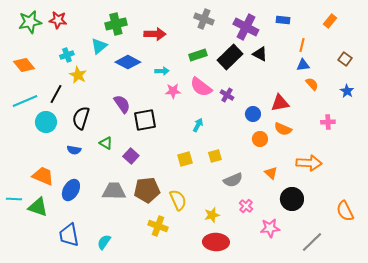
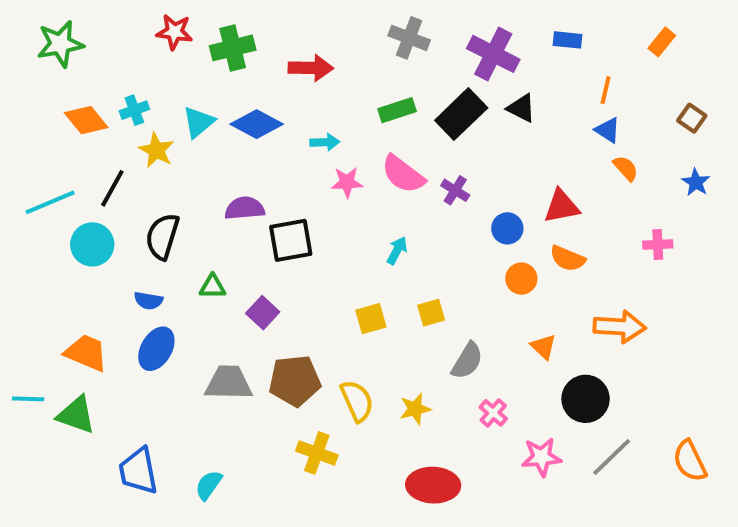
red star: (58, 20) -> (174, 32), moved
cyan triangle: (99, 46) -> (199, 122), moved
orange diamond: (24, 65) -> (86, 120), moved
blue triangle: (303, 65) -> (608, 130), turned 40
purple semicircle: (122, 104) -> (245, 208), turned -60
green triangle: (106, 143) -> (213, 287), turned -32
gray semicircle: (233, 180) -> (467, 361), turned -36
blue ellipse: (71, 190) -> (156, 349), moved
orange semicircle: (345, 211) -> (690, 461), moved
yellow star: (212, 215) -> (415, 409), moved
gray line: (312, 242) -> (612, 457), moved

